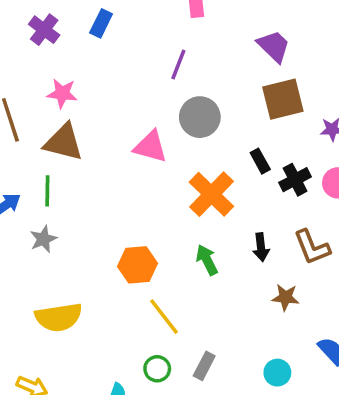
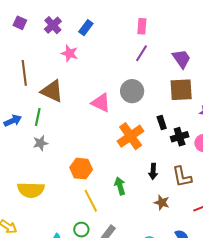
purple line: (178, 64) -> (142, 53), moved
pink star: (62, 93) -> (70, 53), moved
gray star: (43, 239) -> (40, 143), moved
green arrow: (207, 260) -> (120, 186), moved

